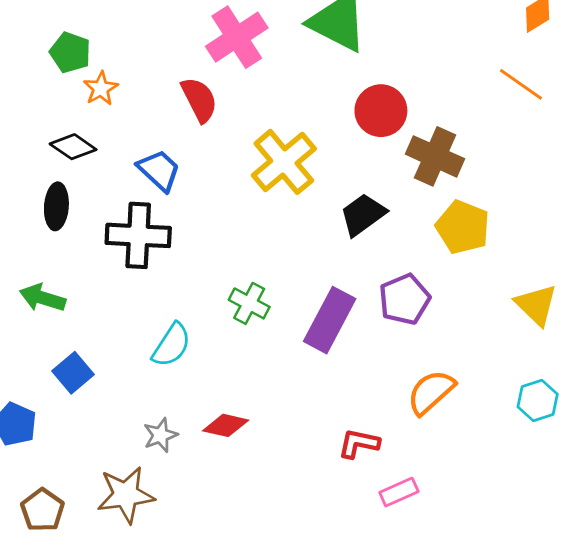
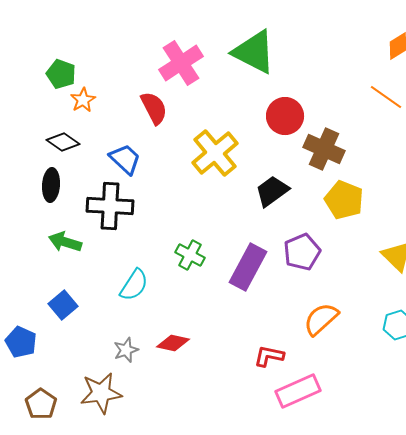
green arrow: (43, 298) -> (65, 242), moved
pink rectangle: (399, 492) -> (298, 391), size x1.6

